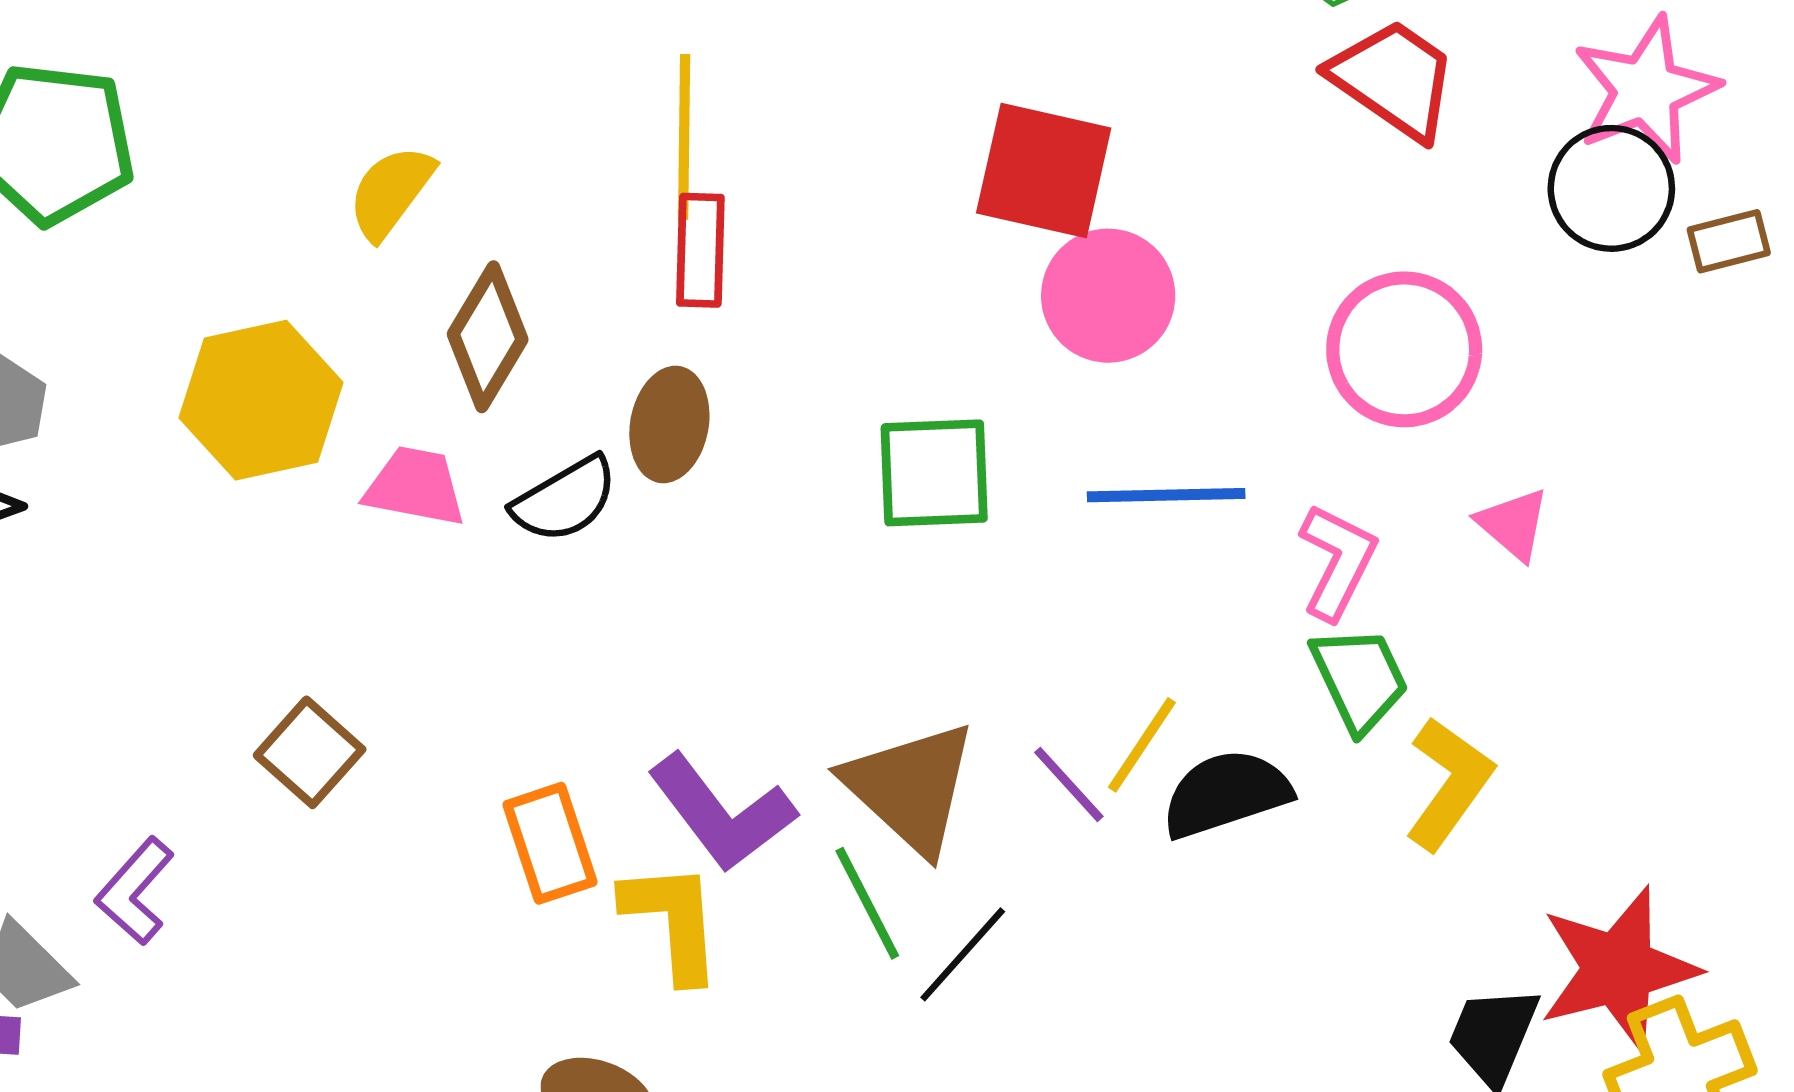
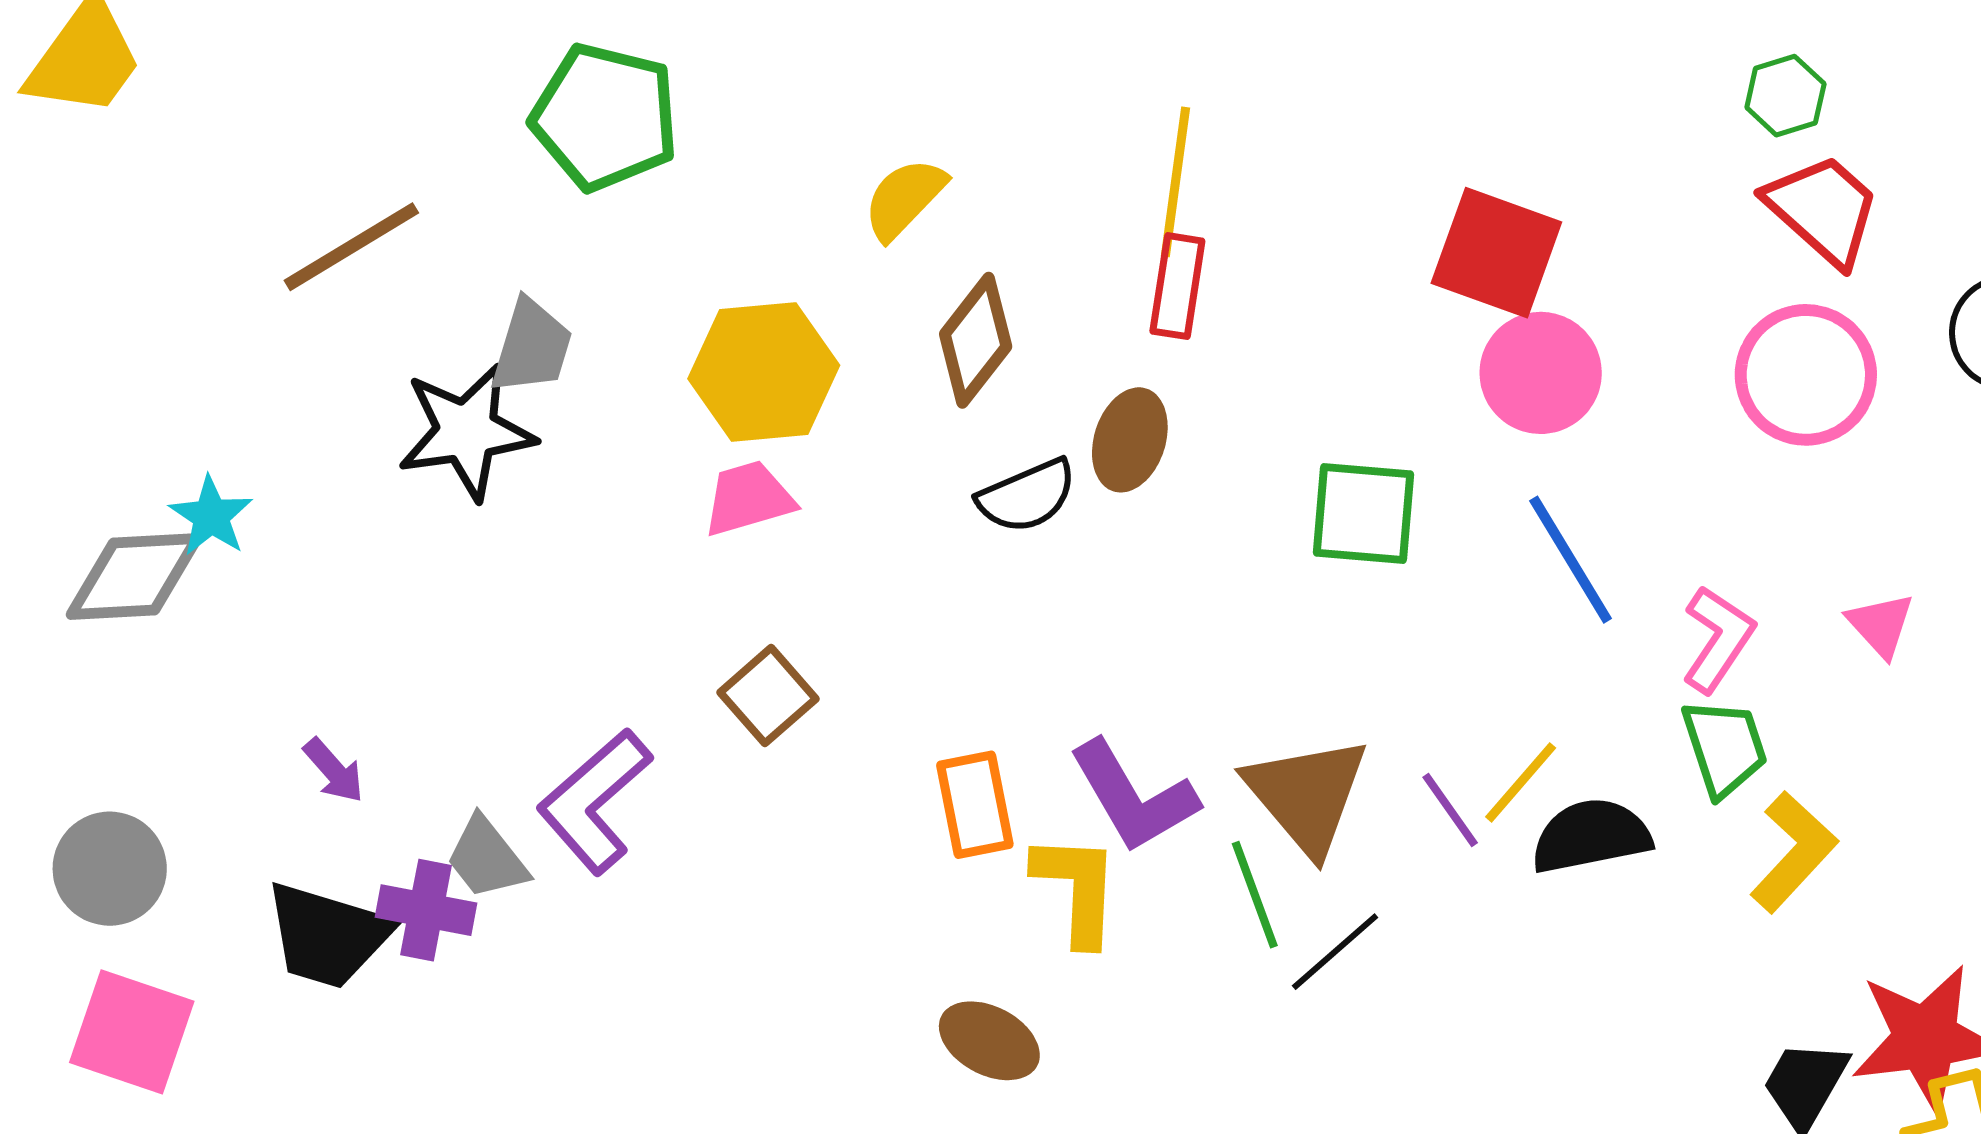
pink circle: (1404, 349) -> (1806, 375), moved
pink trapezoid: (415, 487) -> (749, 498), moved, turned -34
blue line: (1166, 495) -> (1571, 560), turned 53
purple L-shape: (135, 891) -> (595, 801), size x1.5

